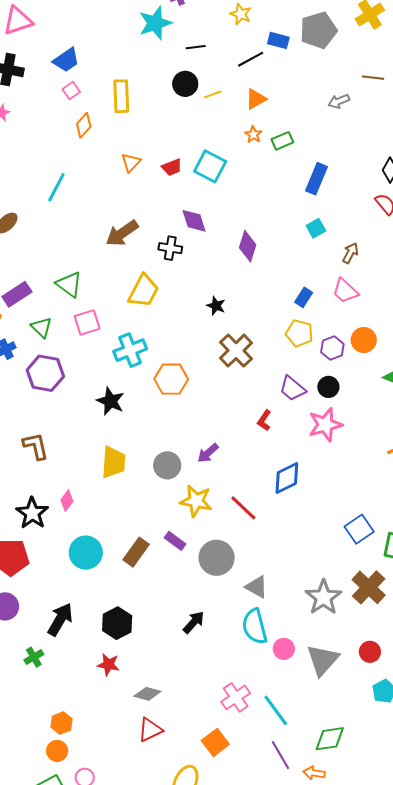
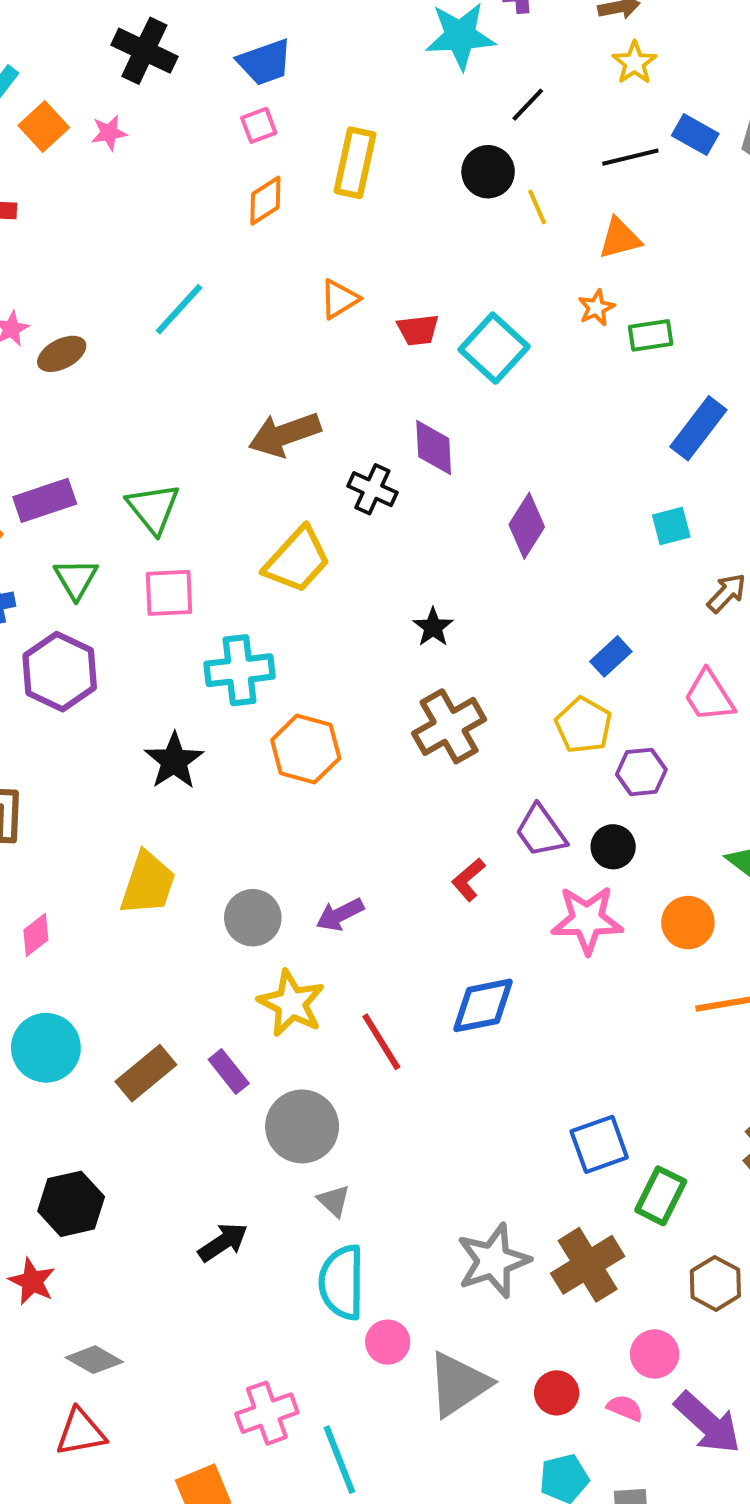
black line: (196, 47) -> (528, 105), turned -54
yellow line: (213, 94) -> (537, 207), turned 72
pink trapezoid: (345, 291) -> (709, 696), moved
orange circle: (364, 340) -> (688, 923), moved
gray triangle: (257, 587) -> (334, 1201), moved, size x0.7

